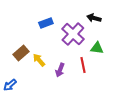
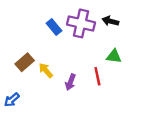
blue rectangle: (46, 23) -> (54, 27), turned 72
purple cross: (73, 34) -> (81, 23), moved, turned -30

